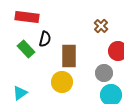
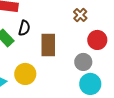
yellow circle: (62, 82) -> (25, 74), moved

